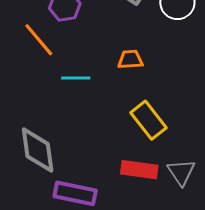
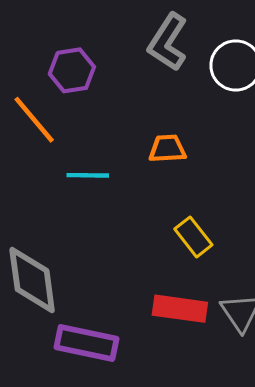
yellow rectangle: (148, 120) -> (193, 237), size x0.7

